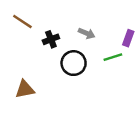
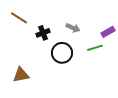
purple rectangle: (128, 38) -> (108, 32), turned 40

